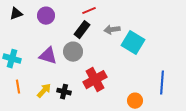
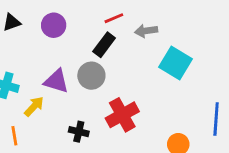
gray arrow: (112, 30) -> (146, 31), moved
orange line: (18, 87) -> (14, 136), moved
yellow arrow: (44, 91) -> (34, 106), moved

